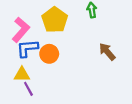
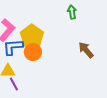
yellow pentagon: (55, 20) -> (32, 36), moved

